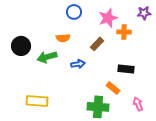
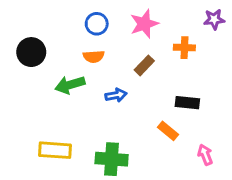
blue circle: (74, 12) -> (97, 24), moved
pink star: (108, 18) -> (144, 24), moved
black circle: (21, 46) -> (31, 52), moved
green cross: (98, 107) -> (112, 159), moved

